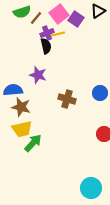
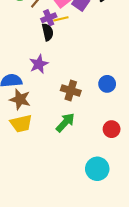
purple star: (38, 75) -> (39, 64), turned 30
green arrow: (33, 143) -> (65, 122), moved
cyan circle: (91, 188) -> (97, 169), moved

